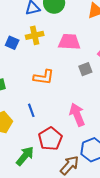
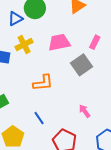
gray square: (85, 69) -> (81, 65), size x1.5
pink arrow: (77, 115) -> (85, 111), size x0.6

